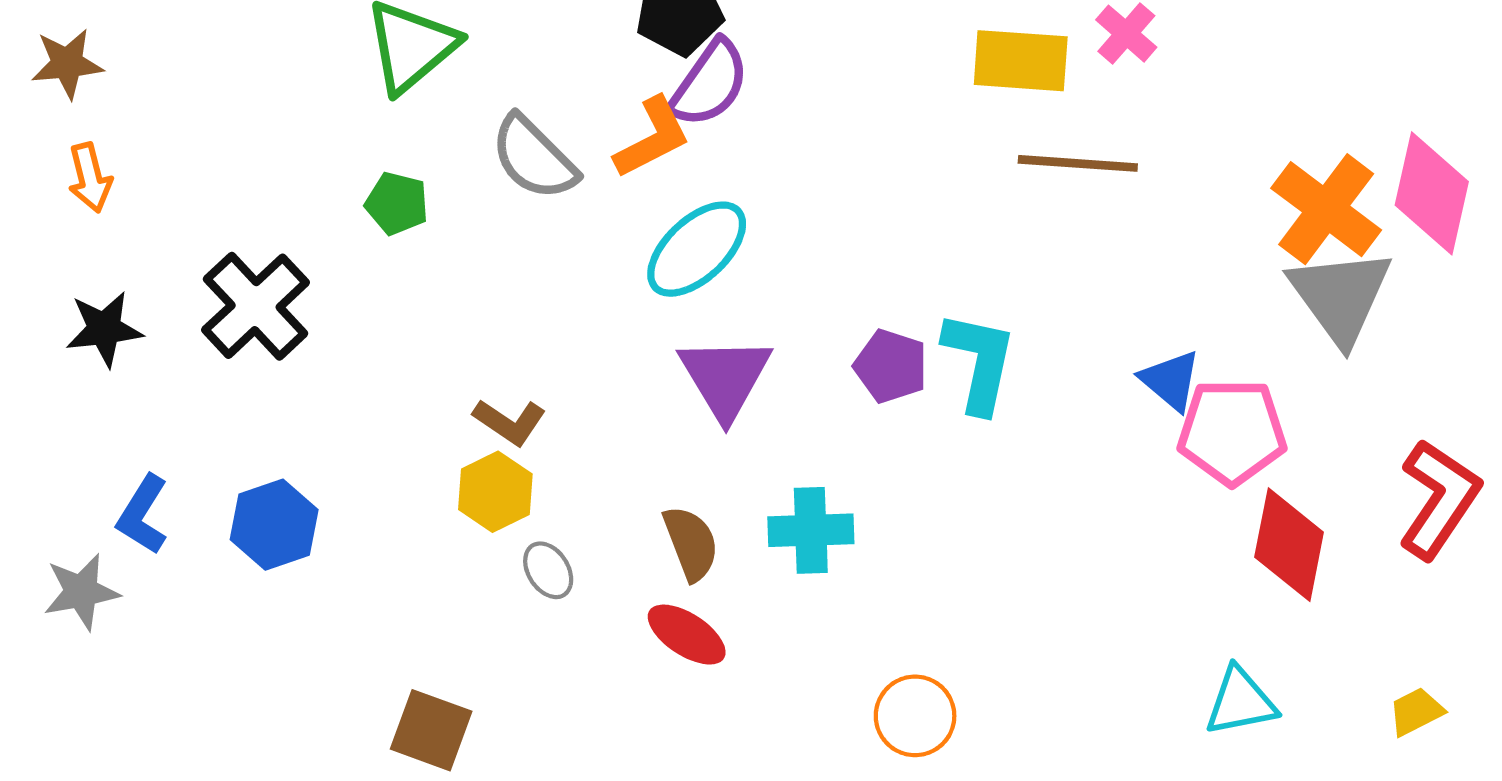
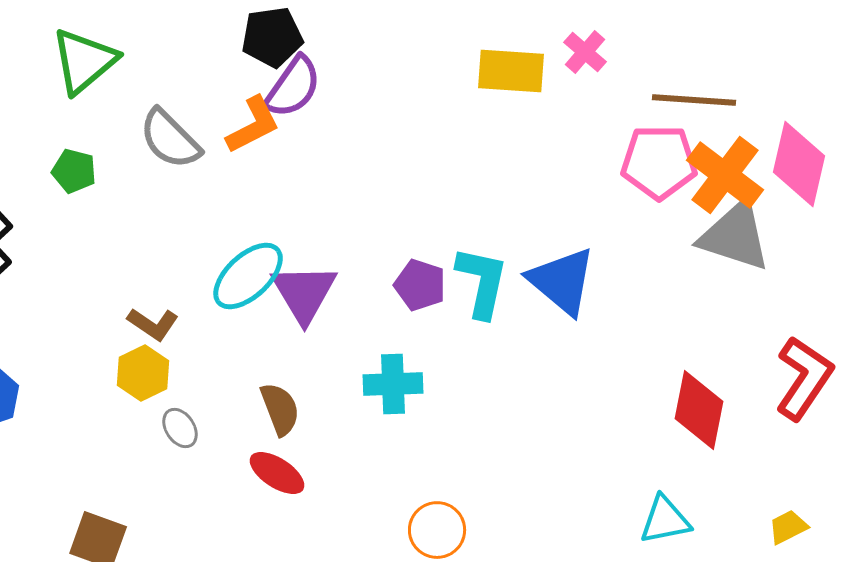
brown line: (1078, 163) -> (694, 100), moved
cyan ellipse: (697, 249) -> (248, 276), moved
gray triangle: (1340, 296) -> (735, 236), turned -36
blue triangle: (1171, 380) -> (562, 281), moved, size x1.6
pink pentagon: (1232, 432) -> (659, 162), moved
cyan cross: (811, 530) -> (393, 384), moved

